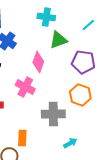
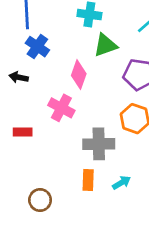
orange rectangle: (22, 138) -> (88, 180), moved

